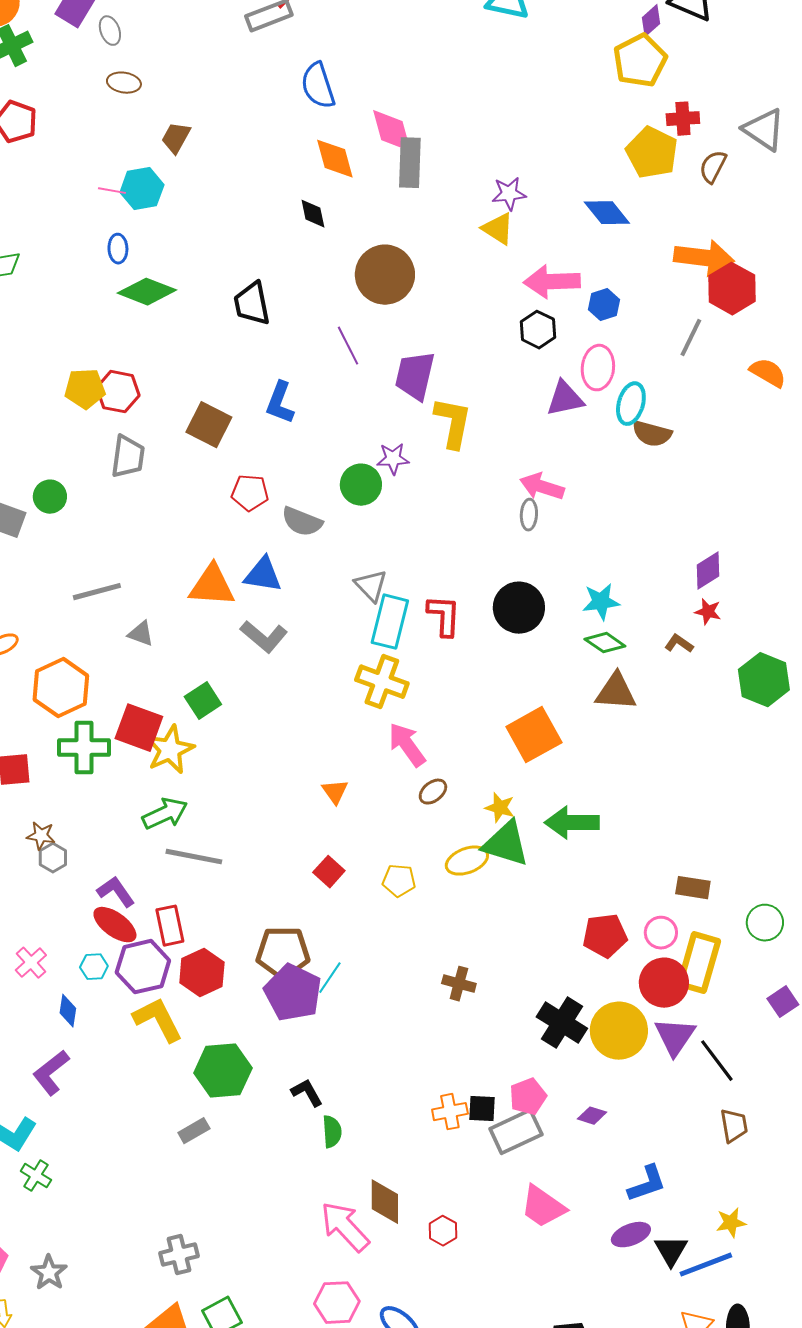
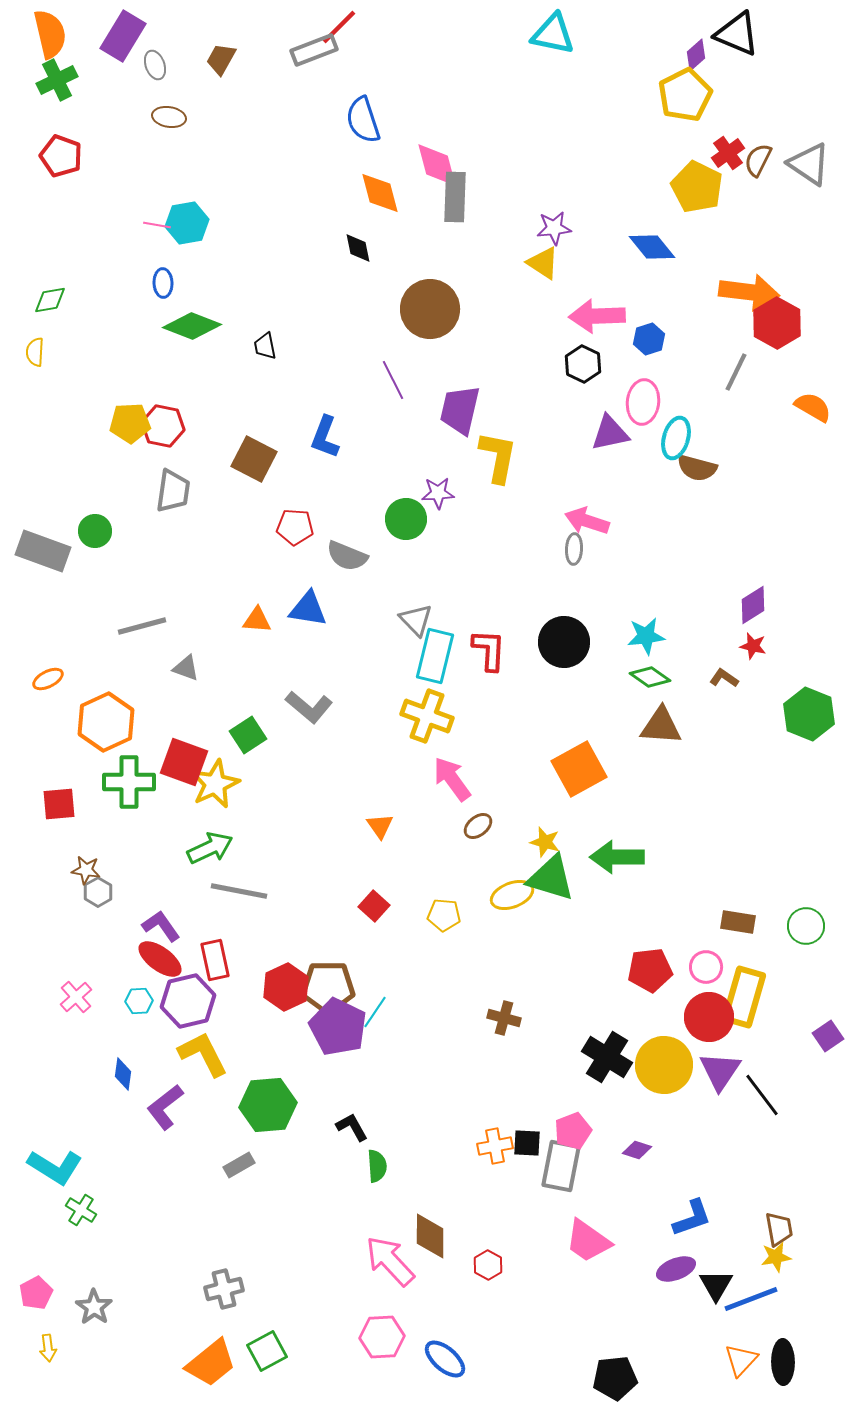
red cross: (683, 119) -> (728, 153), turned -32
brown trapezoid: (176, 138) -> (221, 59), moved
brown semicircle: (713, 167) -> (758, 160), moved
black trapezoid: (252, 304) -> (265, 346), moved, size x0.6
orange triangle: (212, 586) -> (257, 620), size x0.6
gray L-shape: (264, 637) -> (309, 707), moved
green circle: (765, 923) -> (806, 926), moved
red hexagon: (202, 973) -> (286, 987), moved
blue diamond: (68, 1011) -> (123, 1074), moved
purple L-shape: (51, 1073) -> (165, 1107), moved
brown trapezoid: (734, 1126) -> (779, 1229), moved
gray rectangle: (516, 1132) -> (561, 1166), turned -54

